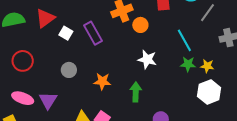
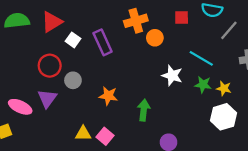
cyan line: (184, 40) -> (201, 58), turned -35
white star: (147, 59) -> (172, 76), moved
red circle: (23, 61) -> (50, 66), moved
purple triangle: (48, 100) -> (47, 98), moved

